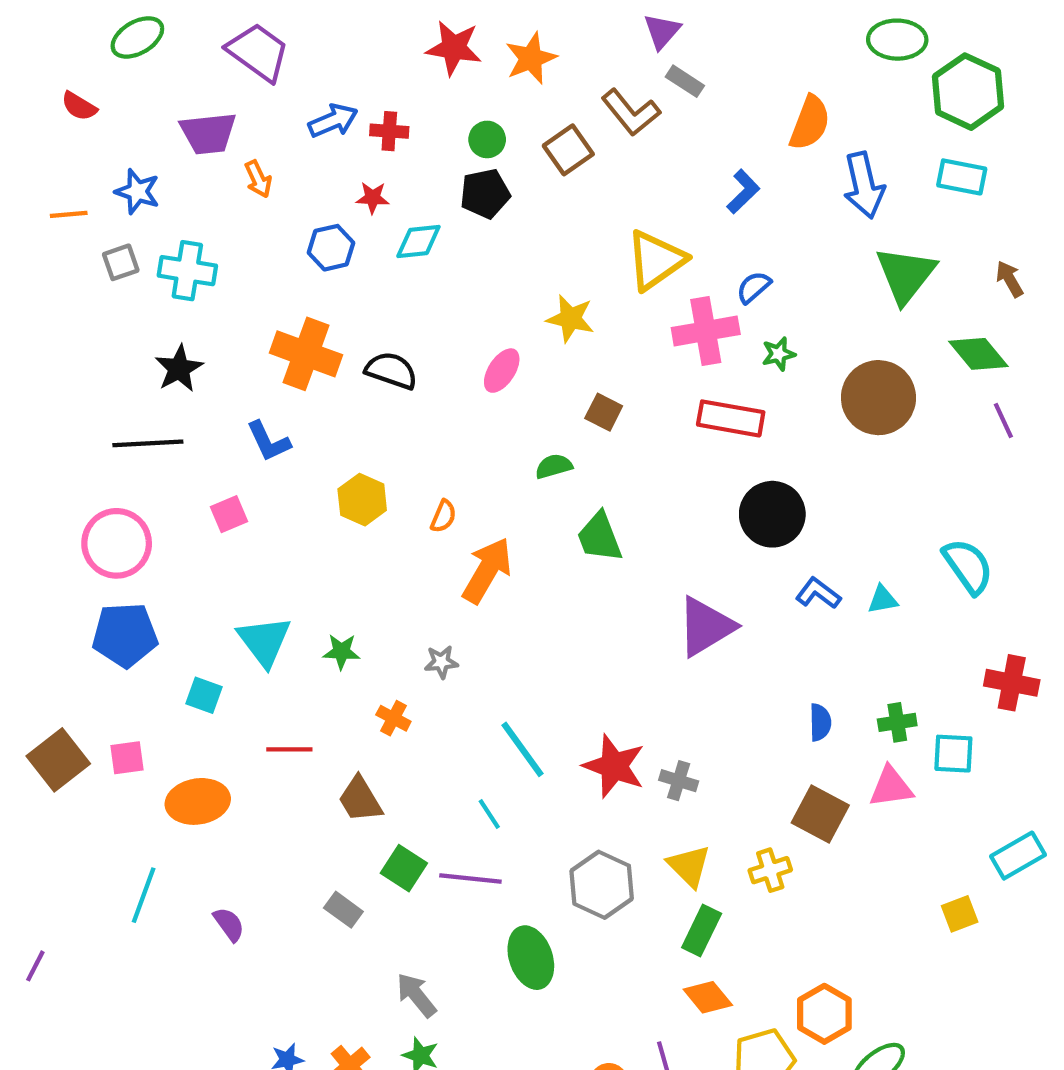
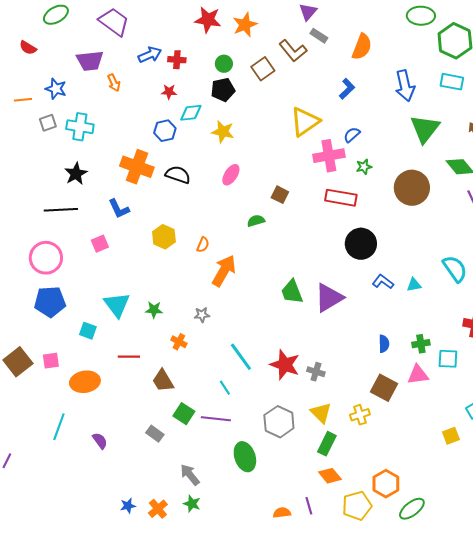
orange semicircle: (810, 123) -> (362, 47), moved
blue hexagon: (331, 248) -> (165, 131), moved
yellow star: (570, 319) -> (223, 132), moved
green trapezoid: (600, 537) -> (292, 292), moved

